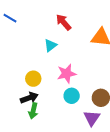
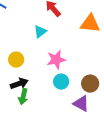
yellow circle: (33, 79) -> (16, 60), moved
purple triangle: (92, 118) -> (81, 104), turned -36

